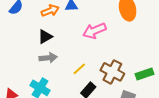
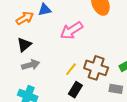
yellow line: (79, 69) -> (71, 69), moved

